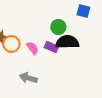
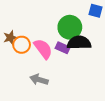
green circle: (58, 27) -> (70, 27), size x1.5
pink semicircle: (32, 48) -> (43, 49), size x1.5

